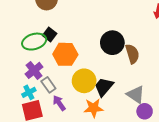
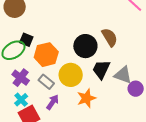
black circle: (112, 43) -> (85, 46), moved
gray rectangle: (48, 85) -> (46, 82), moved
black trapezoid: (104, 87) -> (101, 69), moved
purple arrow: (59, 103) -> (53, 102), turned 84

